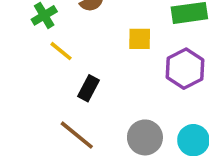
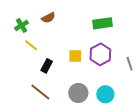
yellow square: (140, 39) -> (75, 56), moved

